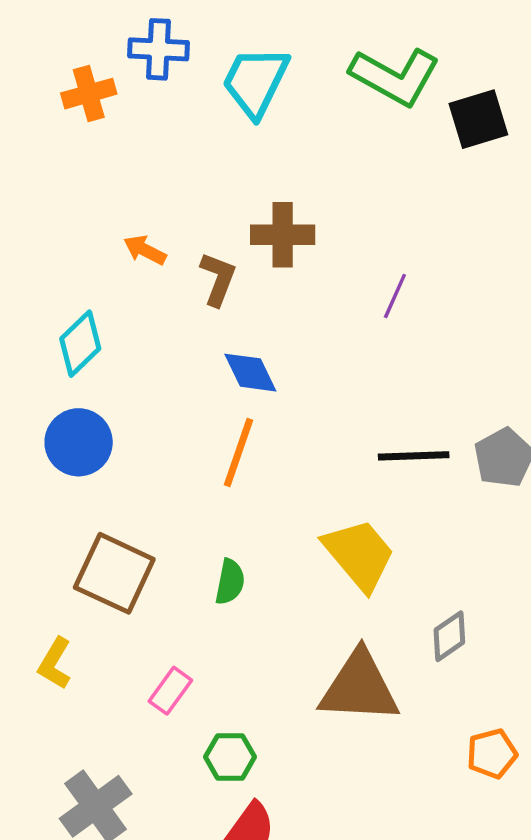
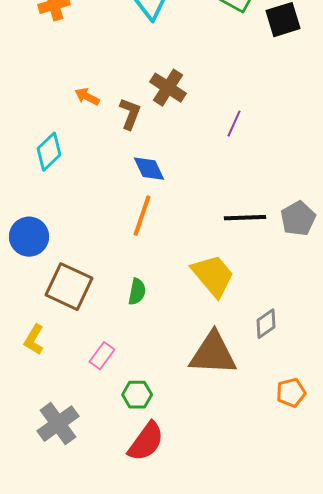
brown cross: (283, 235) -> (168, 88), turned 33
blue circle: (79, 442) -> (29, 237), moved

